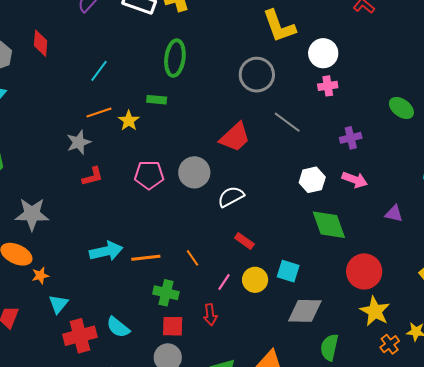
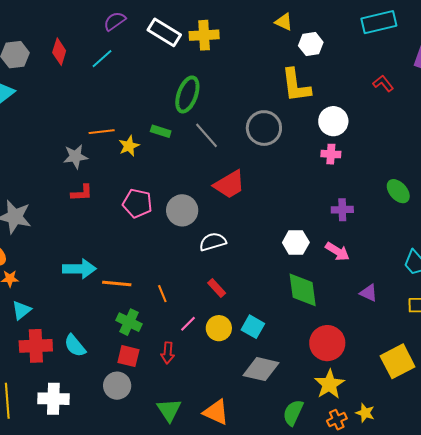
cyan line: (99, 71) -> (102, 59), moved
gray line: (287, 122) -> (207, 135), moved
green semicircle: (329, 347) -> (293, 413), moved

